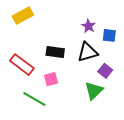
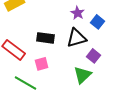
blue square: (109, 35) -> (98, 22), turned 32

